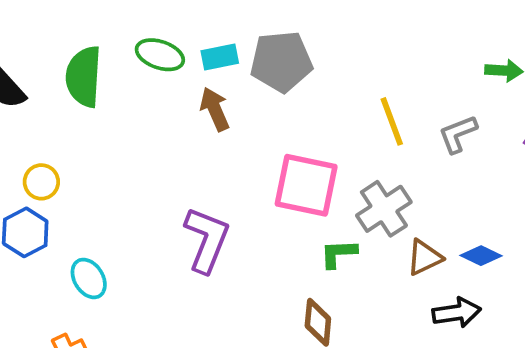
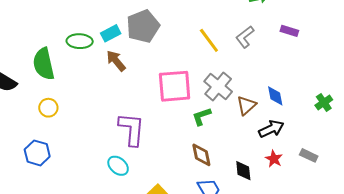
yellow circle: (41, 182) -> (48, 108), moved
blue diamond: (481, 256) -> (275, 96), turned 70
cyan ellipse: (89, 278) -> (118, 166), moved

